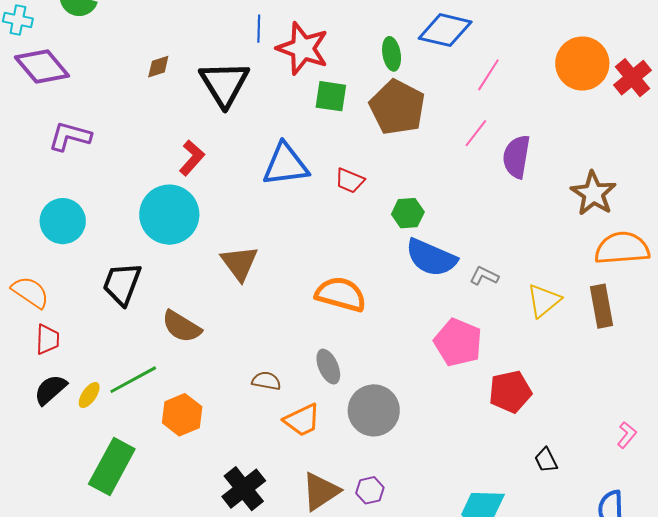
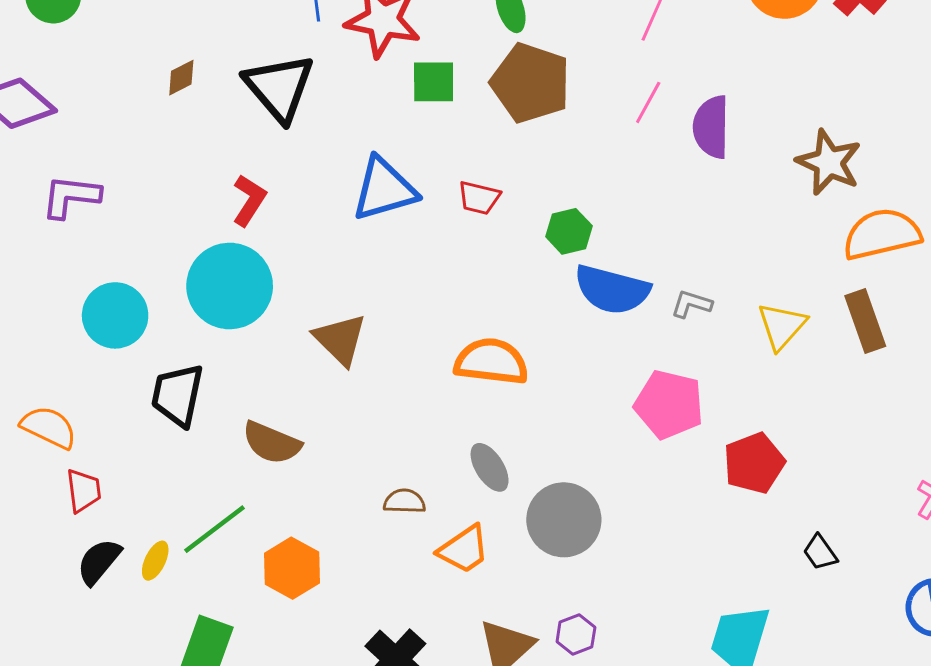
cyan circle: (63, 221) -> (115, 315), moved

